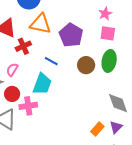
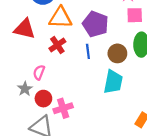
red cross: (23, 46) -> (57, 45), moved
blue line: (51, 61) -> (88, 51), moved, turned 64
cyan trapezoid: (42, 84) -> (113, 82), moved

